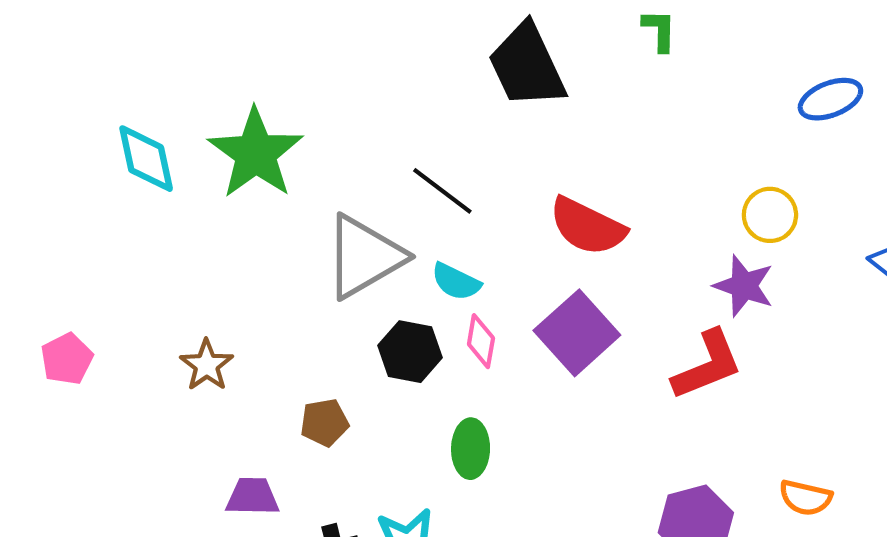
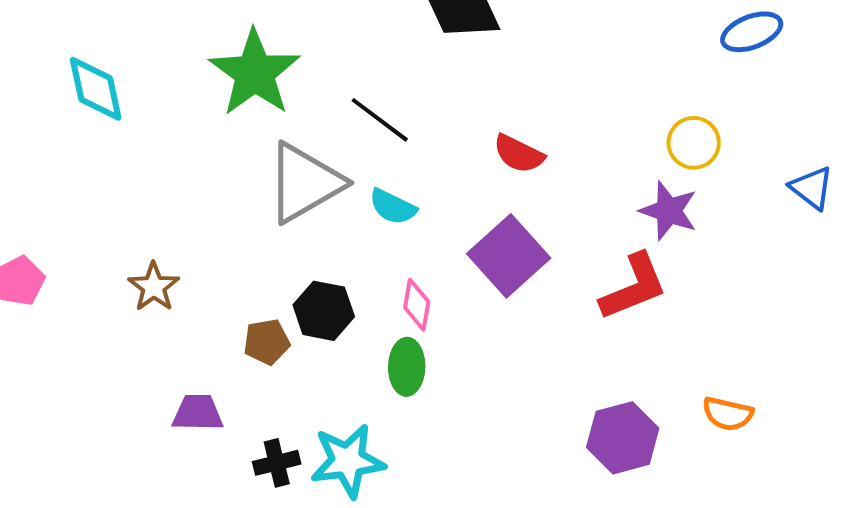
green star: (256, 153) -> (255, 73), moved
red semicircle: (587, 226) -> (519, 154), size x0.7
pink diamond: (481, 341) -> (417, 305), moved
black hexagon: (410, 352) -> (324, 311), moved

